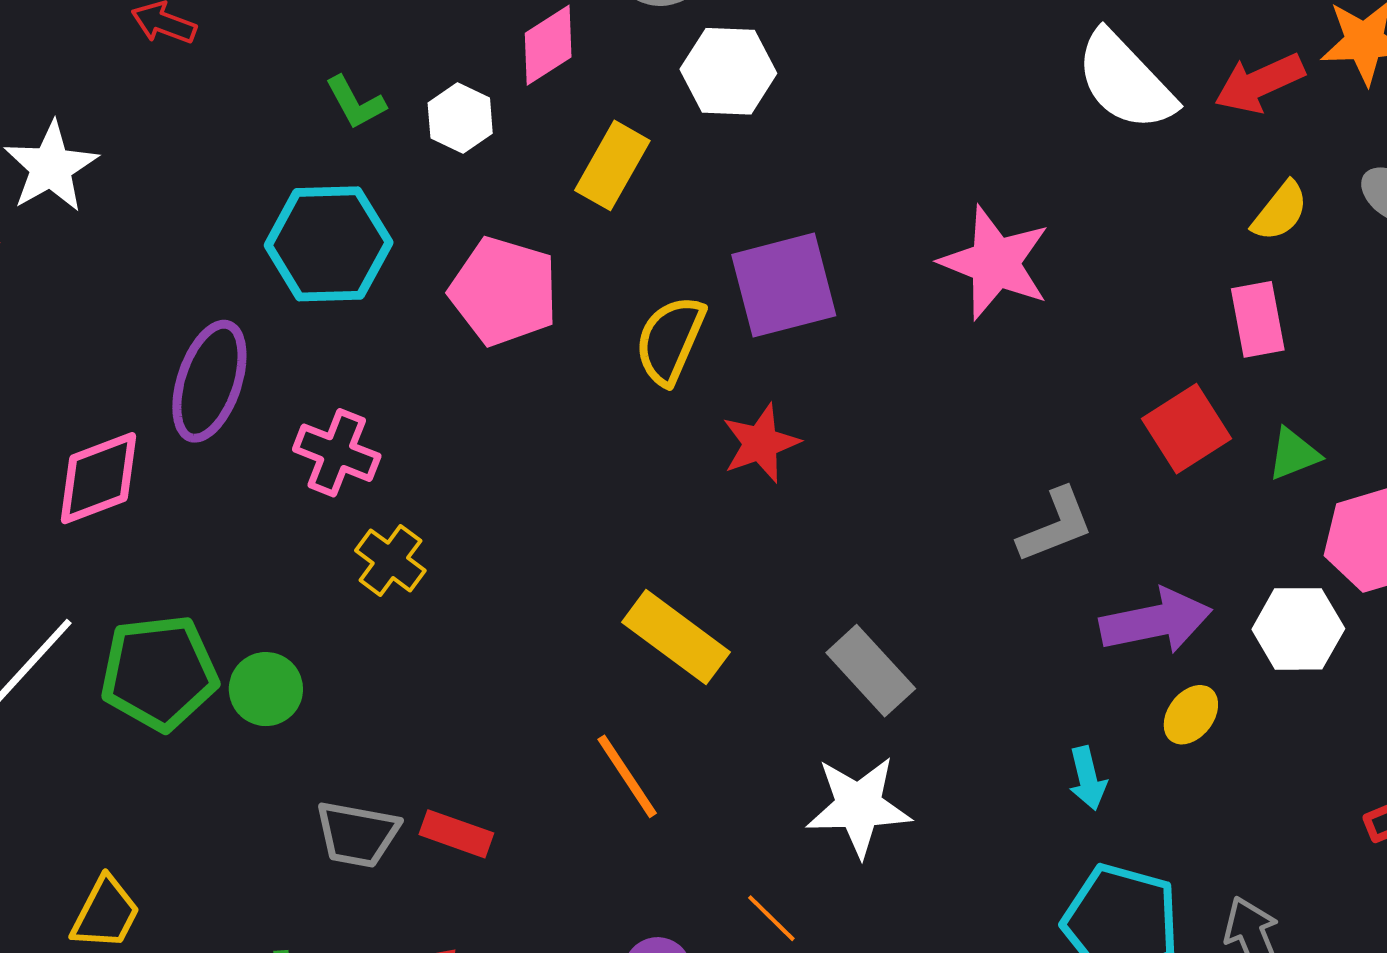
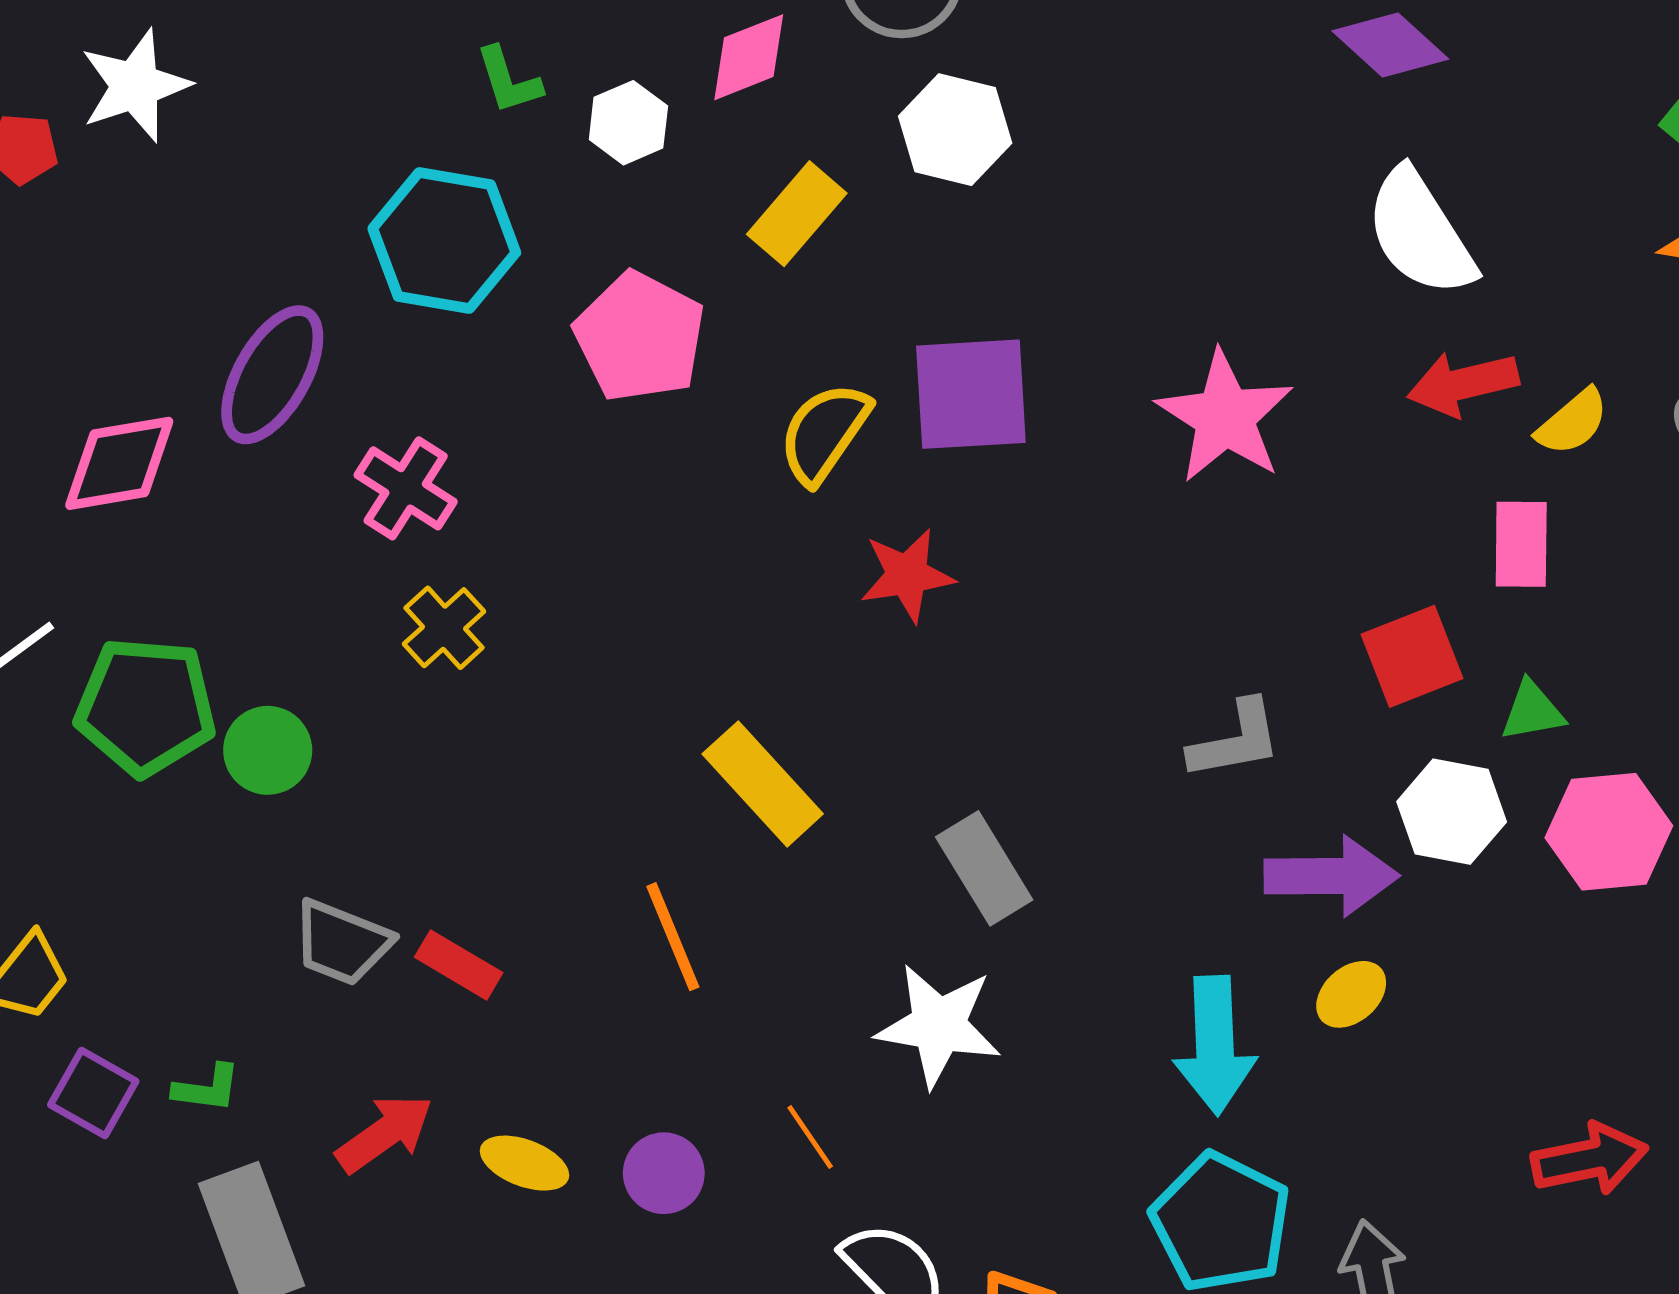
red arrow: (1259, 83) -> (1463, 384), moved
white hexagon: (1298, 629) -> (1452, 812), moved
cyan arrow: (1088, 778) -> (1215, 1045), size x1.8

